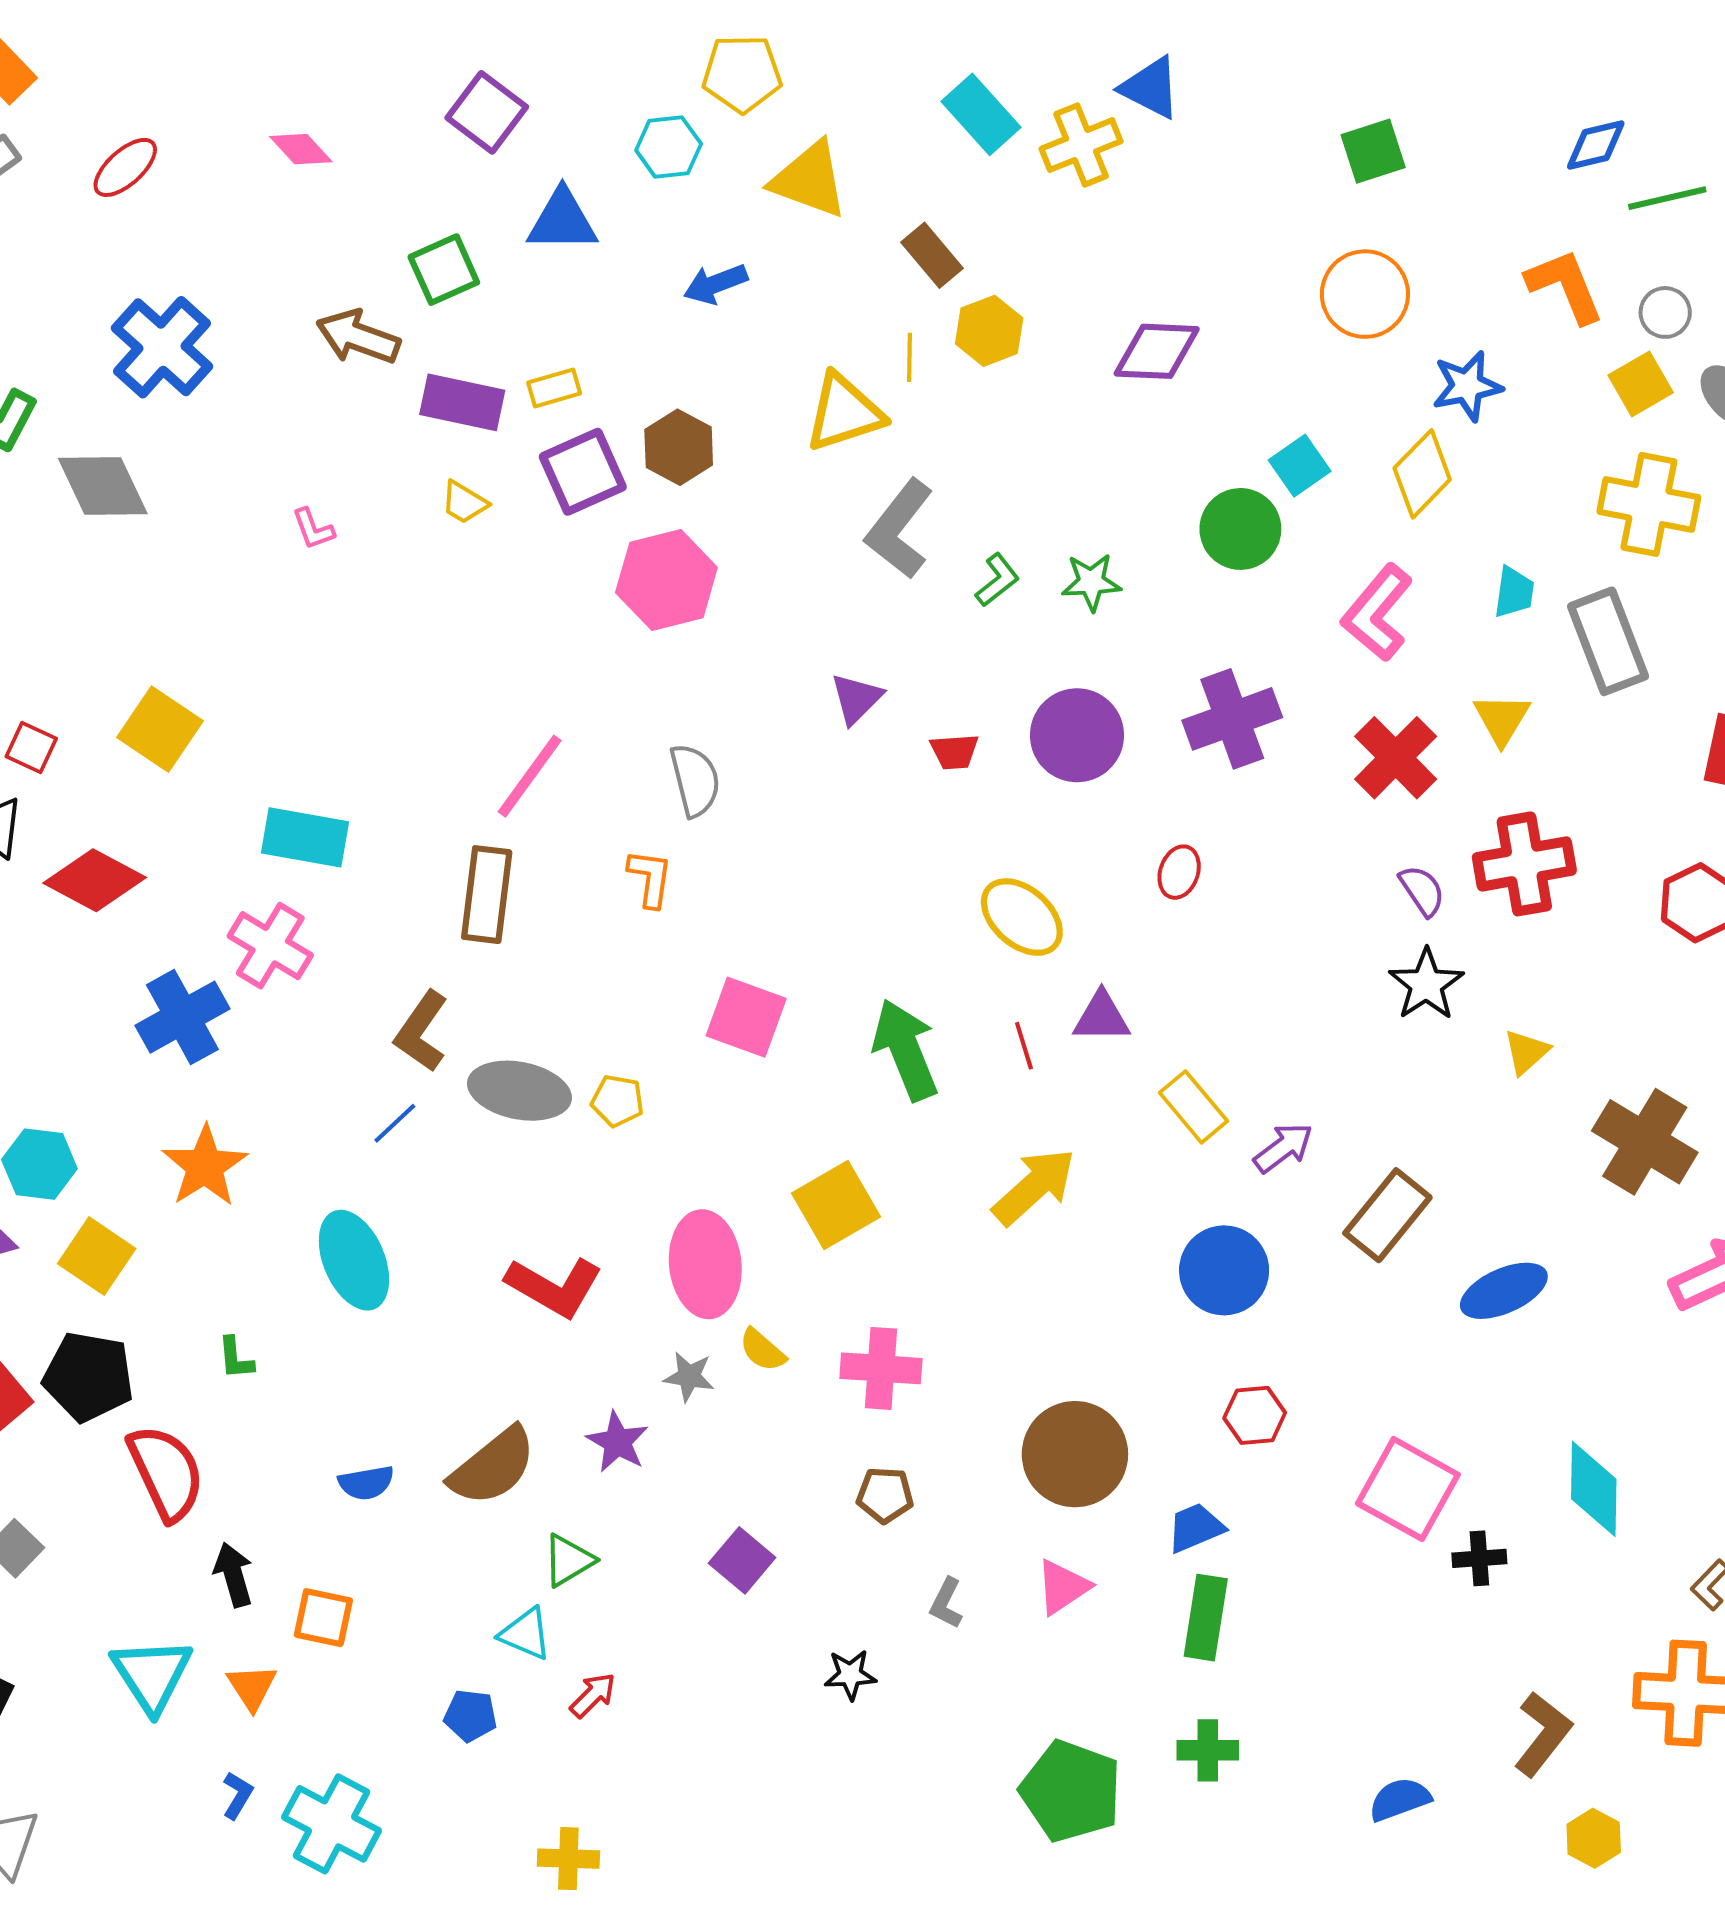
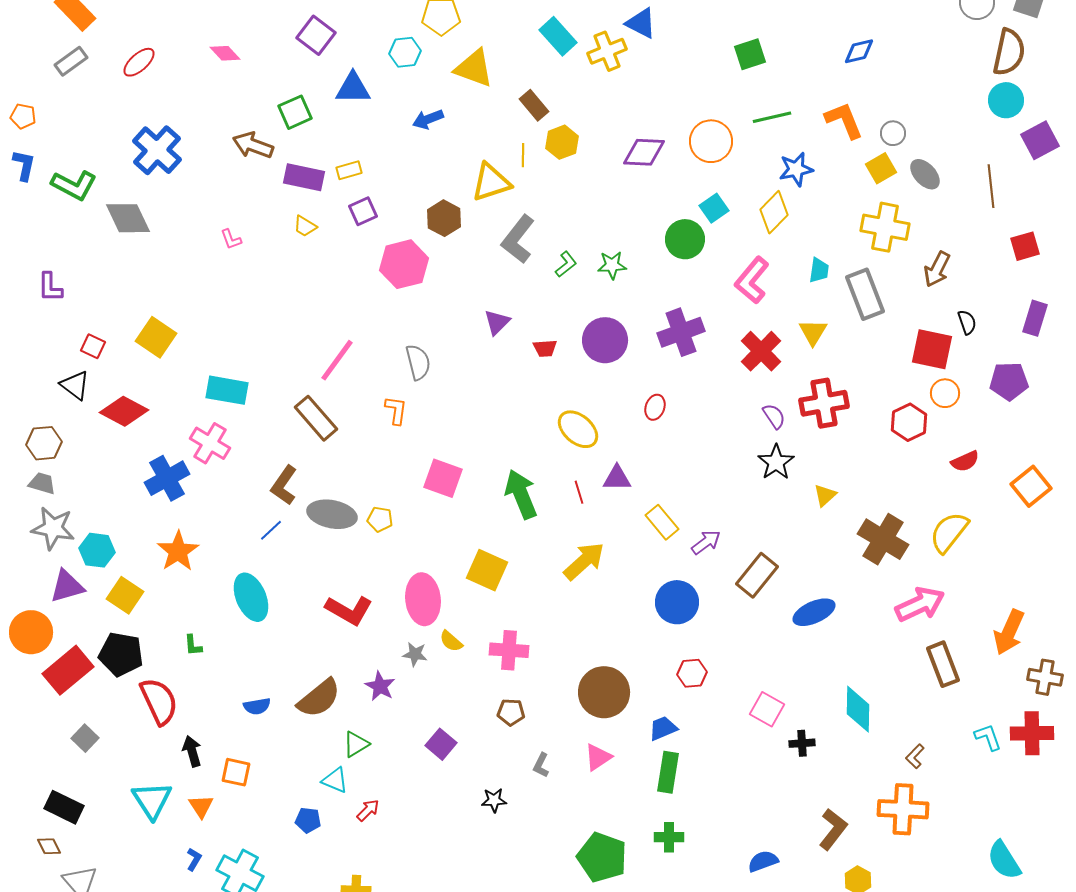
green line: (1667, 198) -> (772, 117), moved
orange circle: (1365, 294) -> (711, 141), moved
brown hexagon: (679, 447) -> (444, 218), moved
purple square: (583, 472) -> (363, 211), size x0.7
brown rectangle: (487, 895) -> (316, 418), turned -48
yellow square: (836, 1205) -> (487, 570), turned -36
pink square: (1408, 1489) -> (767, 709), size x0.7

